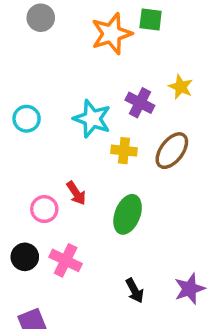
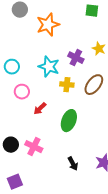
green square: (151, 19) -> (92, 11), moved
orange star: (112, 34) -> (48, 25), moved
red arrow: (76, 193) -> (40, 109), turned 80
pink circle: (44, 209) -> (22, 92), moved

